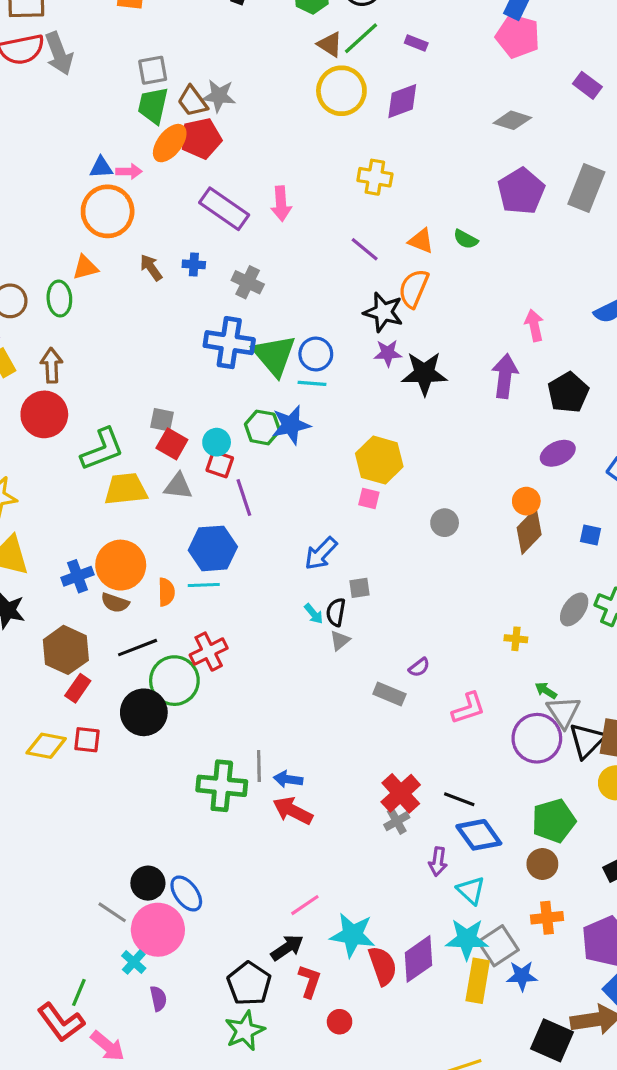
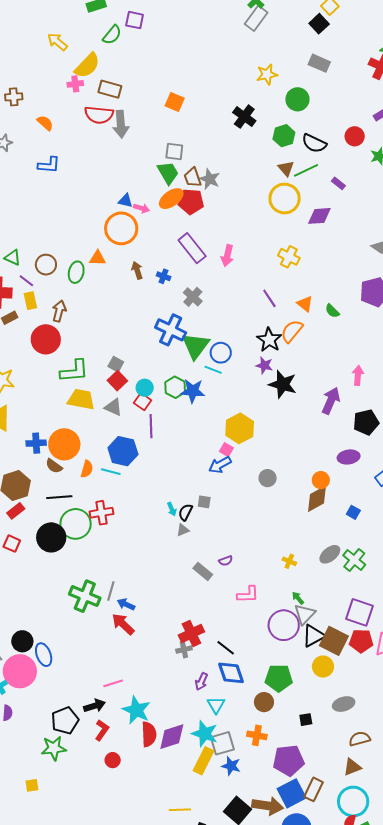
green trapezoid: (153, 105) -> (168, 173), turned 120
blue arrow: (321, 553) -> (220, 465), moved

